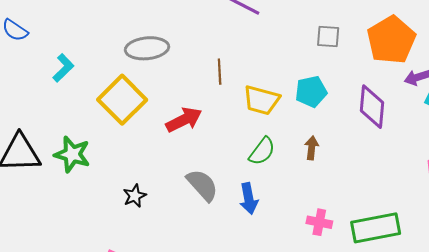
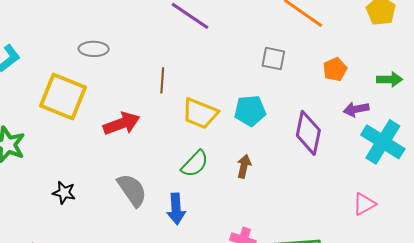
orange pentagon: (391, 40) -> (335, 69), size x0.5
gray ellipse: (147, 48) -> (94, 49), size x0.7
yellow square: (122, 100) -> (63, 97), turned -30
black star: (135, 196) -> (64, 193), turned 30

